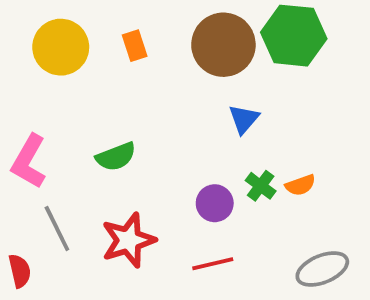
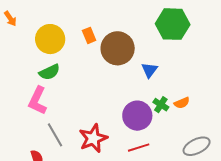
brown circle: (223, 45) -> (118, 48), moved
green semicircle: (116, 157) -> (49, 72), moved
purple circle: (215, 203) -> (137, 116), size x1.5

